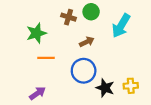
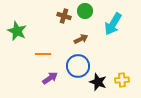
green star: (36, 33) -> (17, 31), moved, turned -30
purple arrow: (37, 93) -> (50, 78), moved

